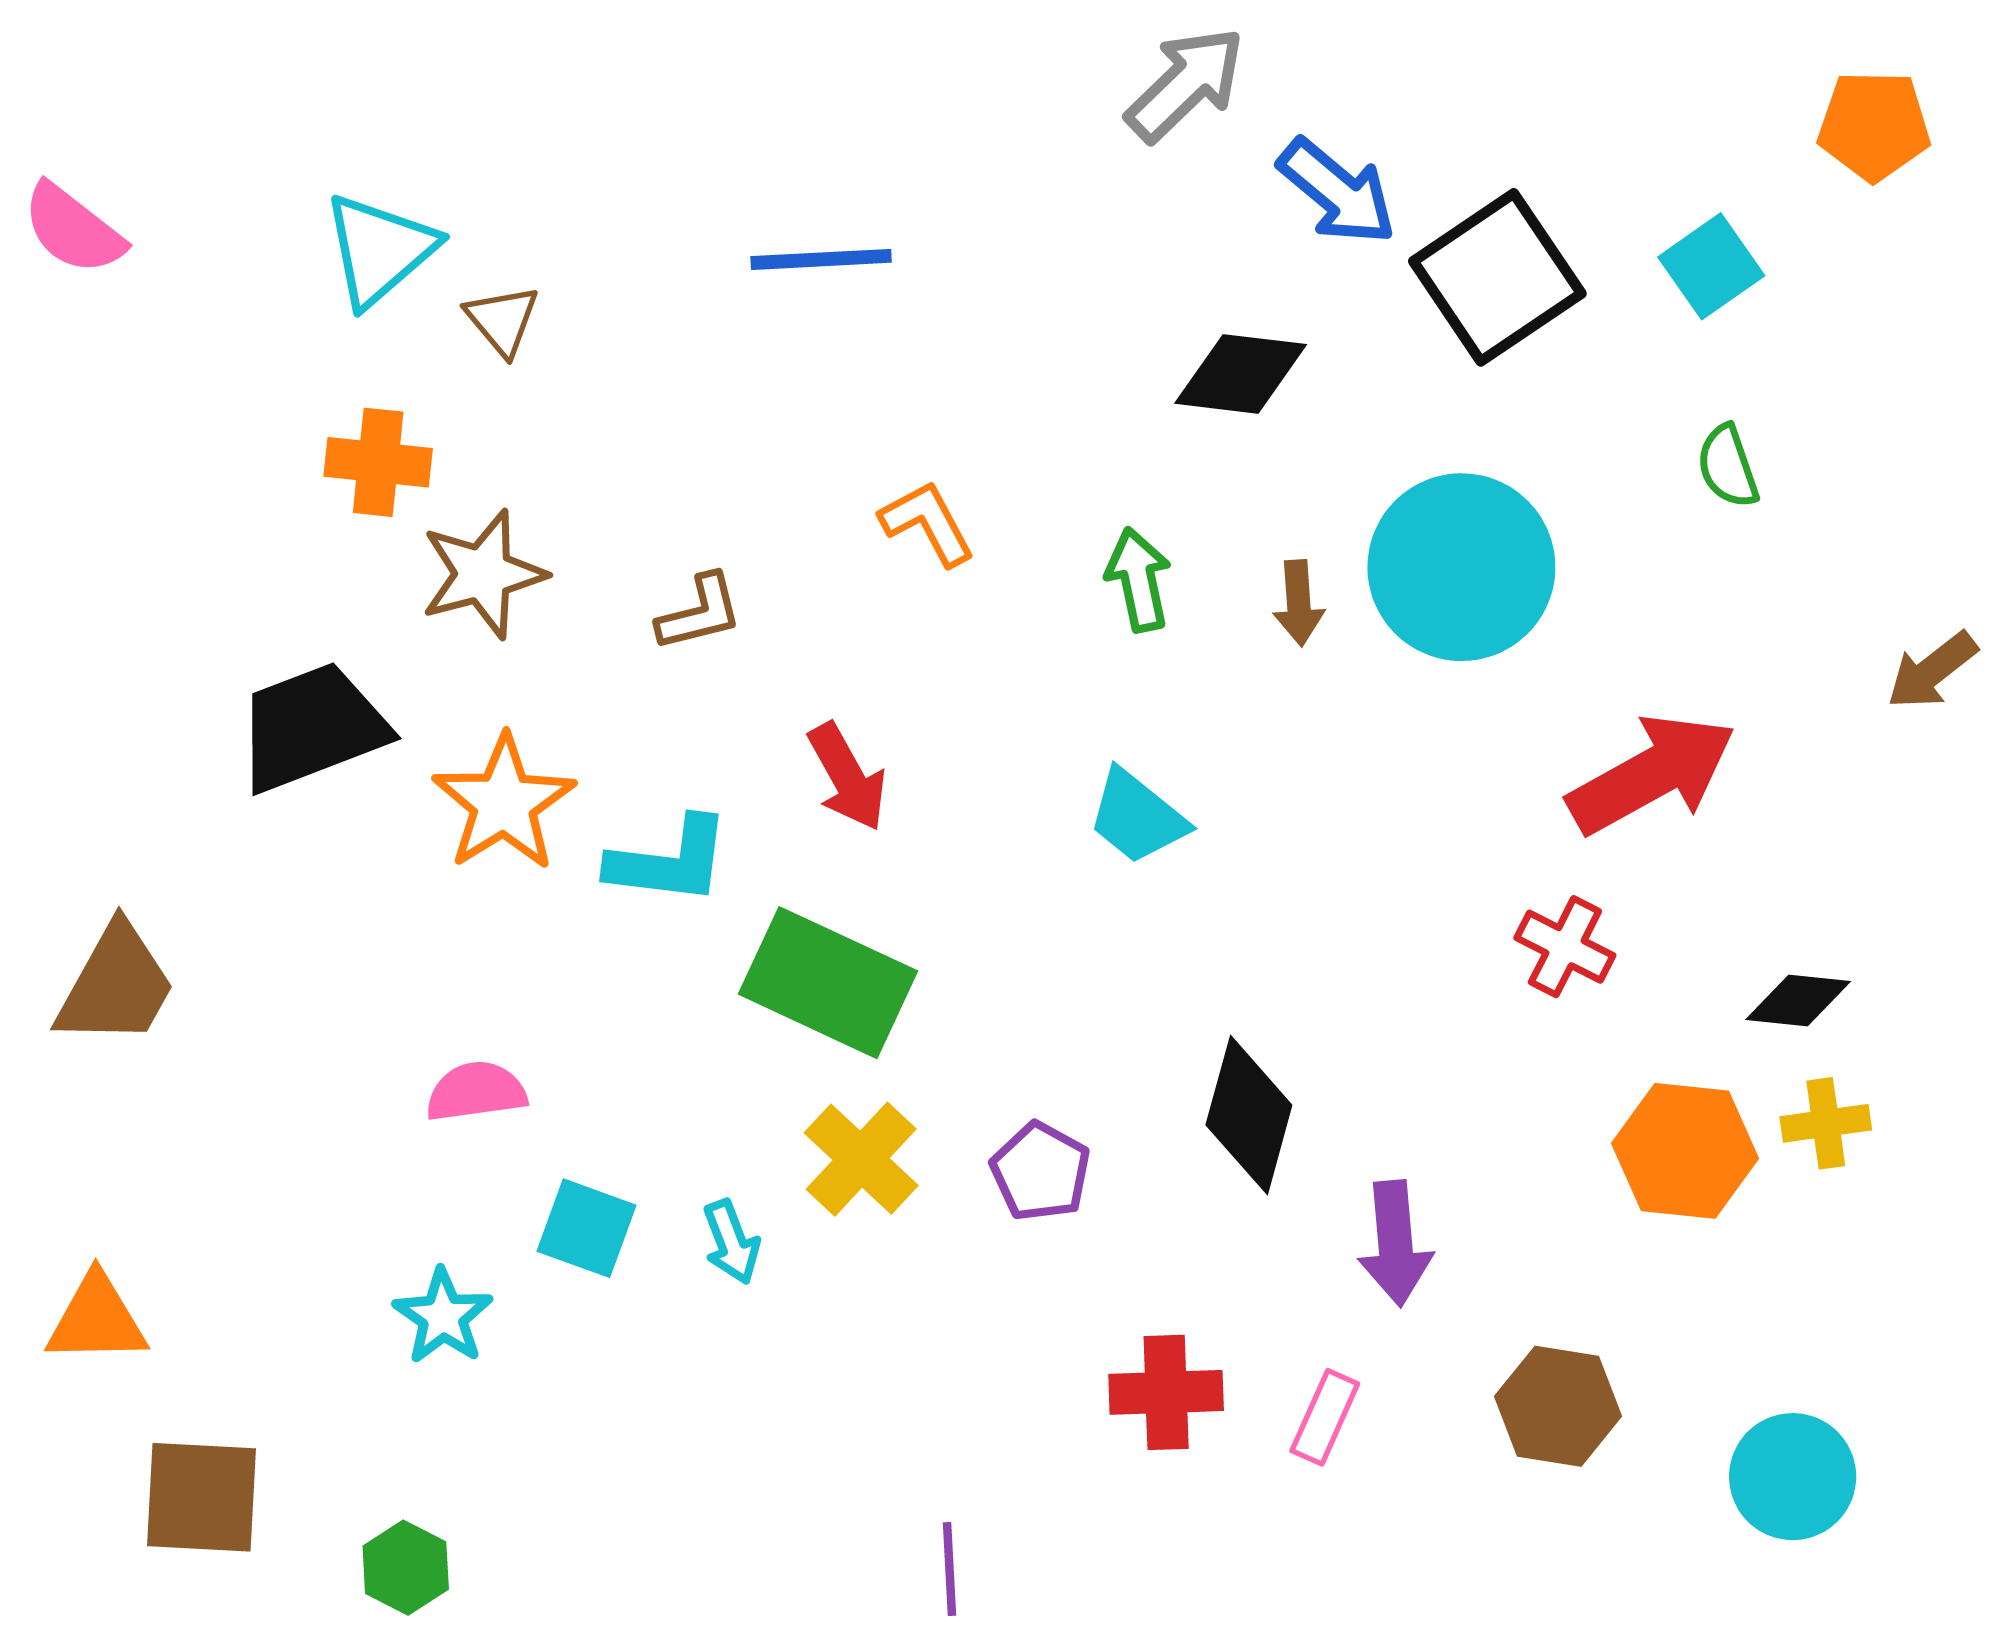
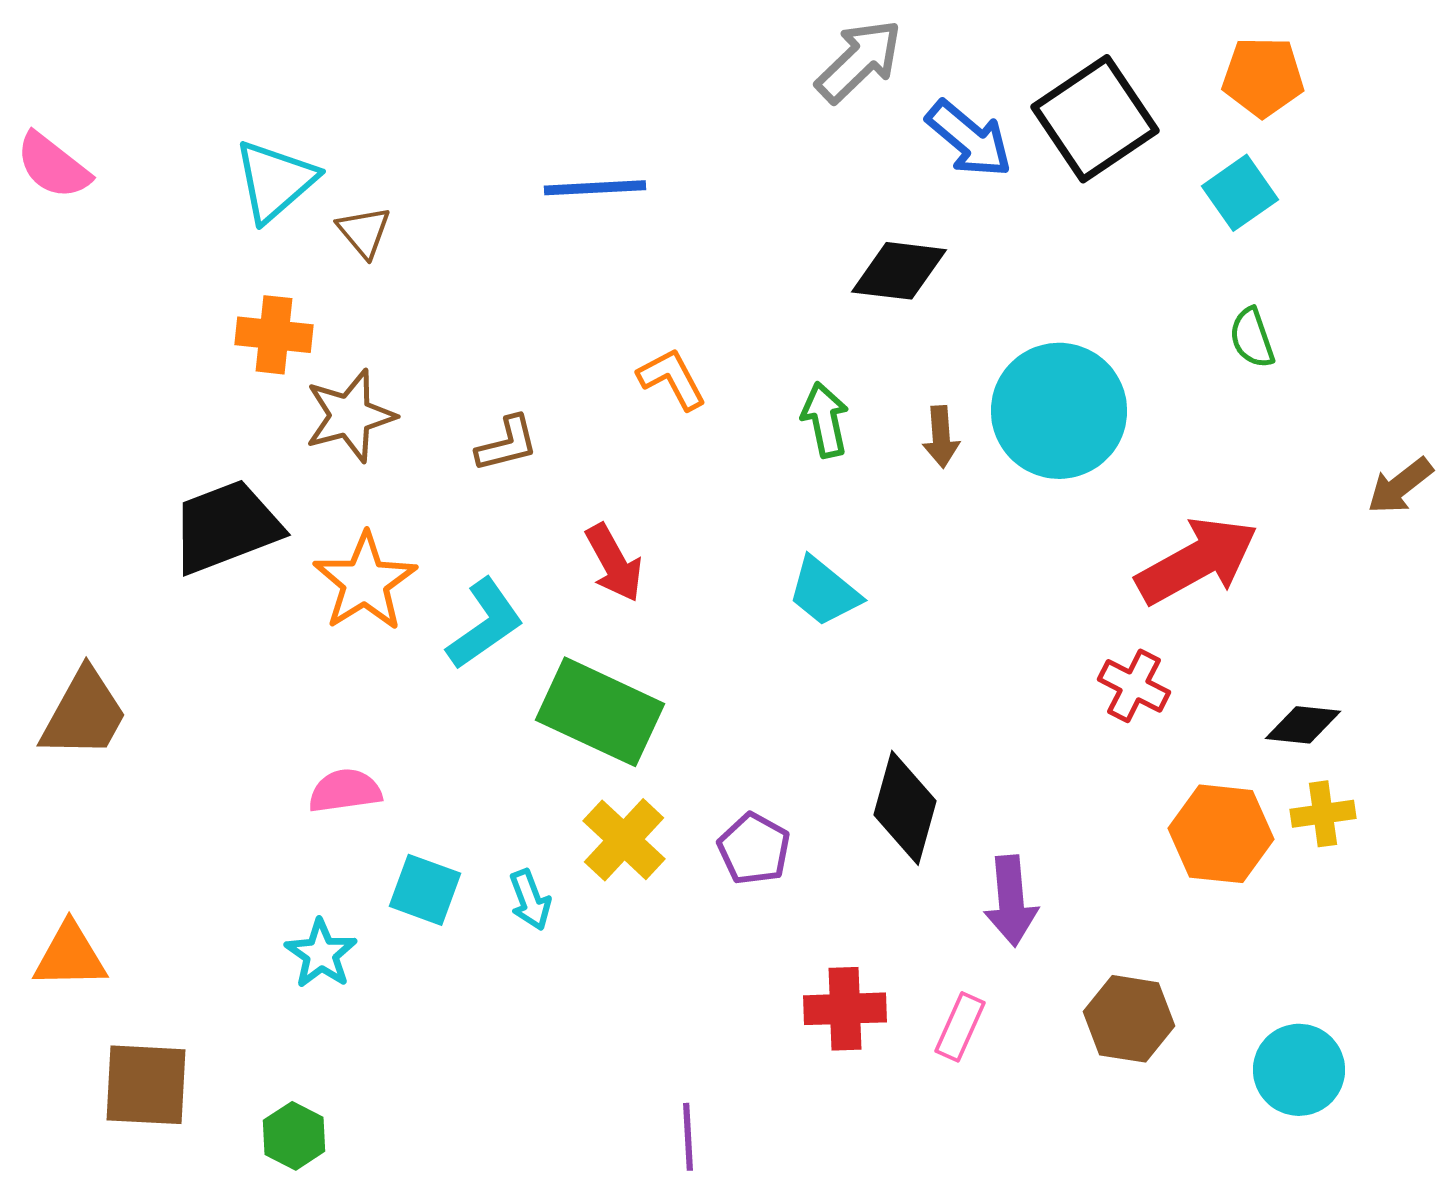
orange pentagon: (1874, 126) -> (1263, 77), moved
black square: (1497, 277) -> (1095, 119), moved
cyan L-shape: (669, 861) -> (485, 624), turned -42

